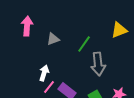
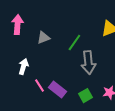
white arrow: (44, 73) -> (23, 67), moved
pink line: (49, 87) -> (39, 86), turned -72

